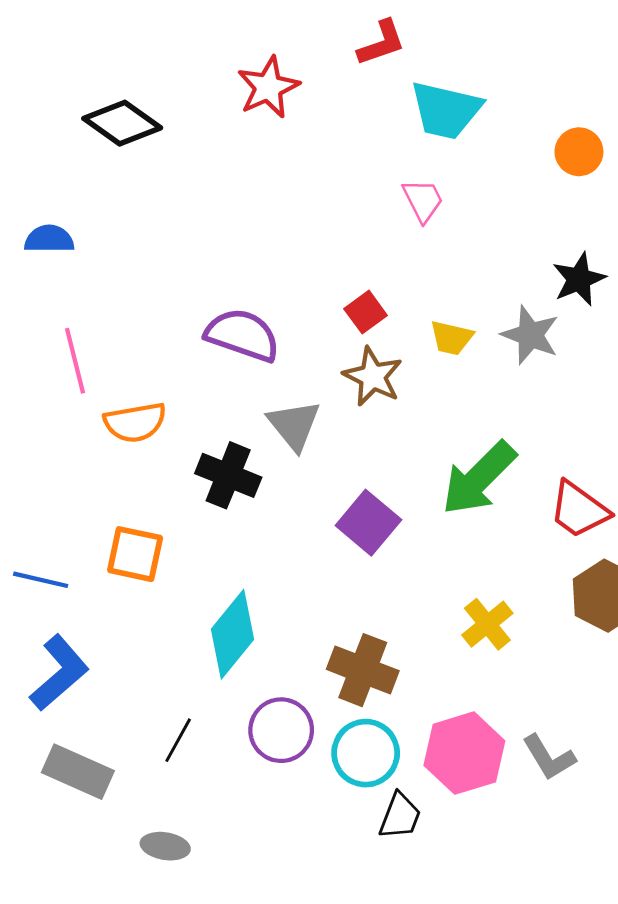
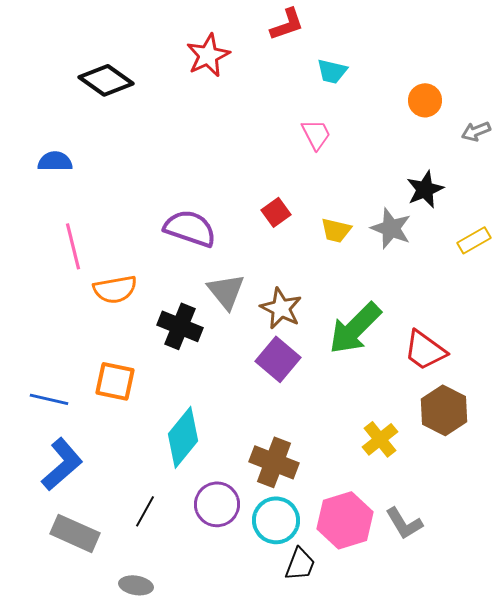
cyan trapezoid: (446, 110) -> (332, 71), size x0.6
brown star: (373, 377) -> (281, 308), moved
yellow cross: (487, 624) -> (380, 439), moved

